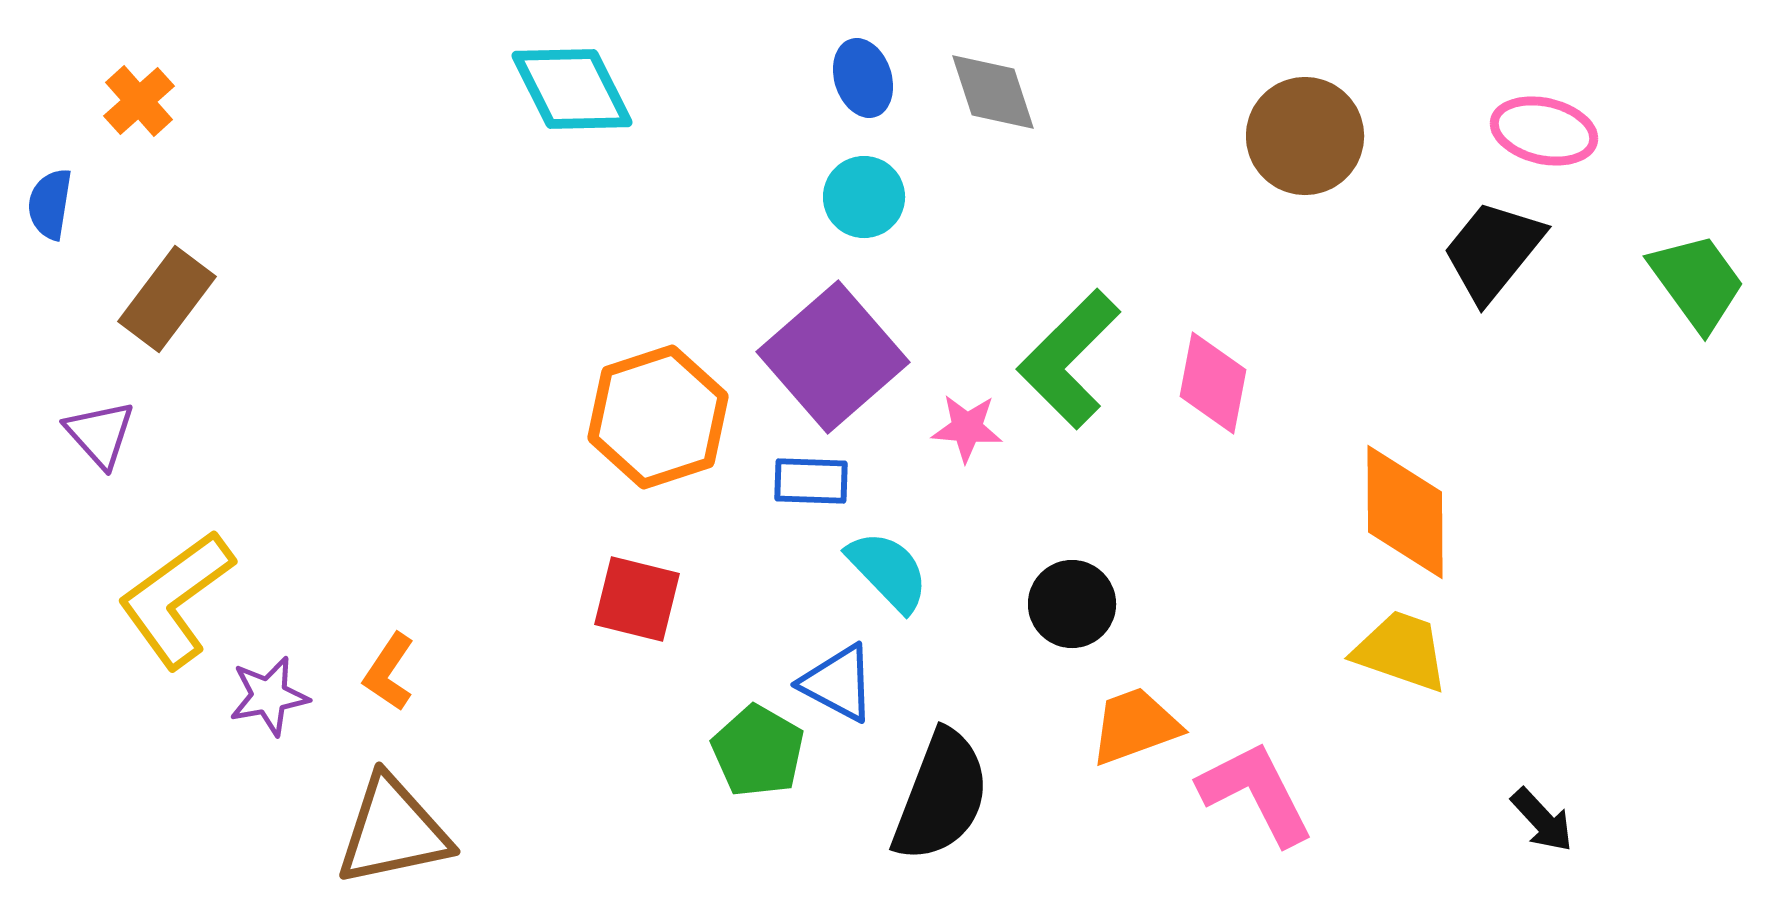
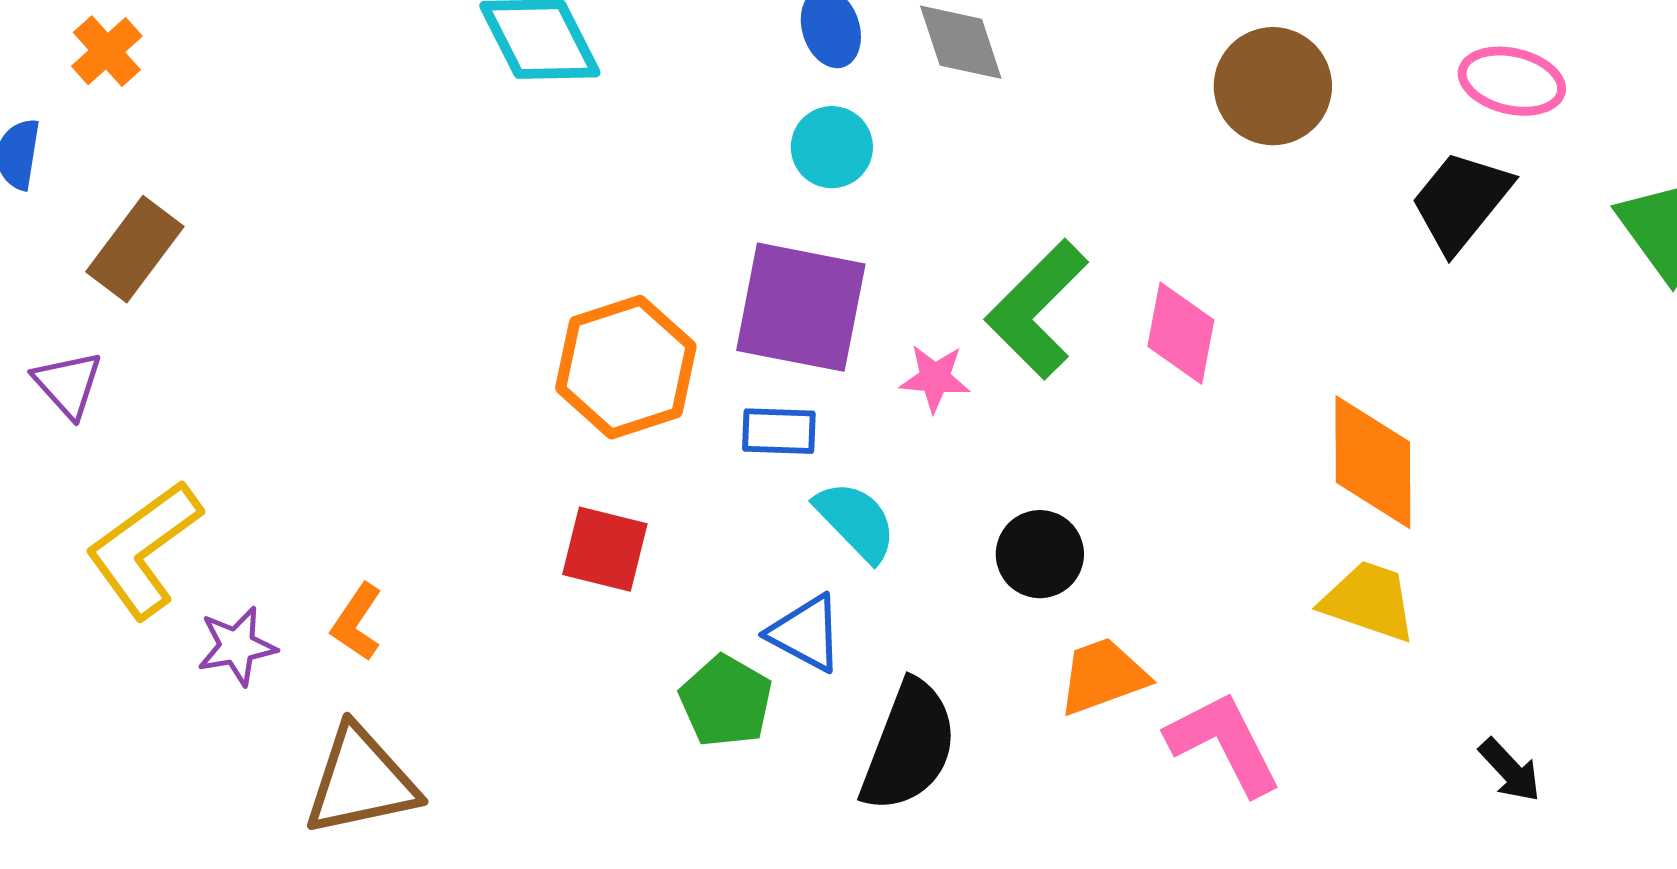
purple square: (833, 357) -> (801, 307), turned -38

